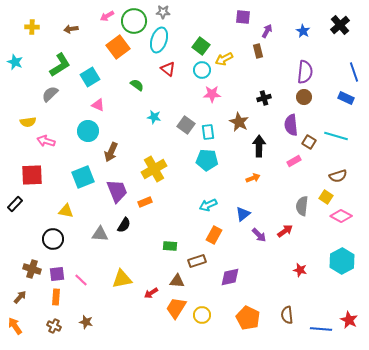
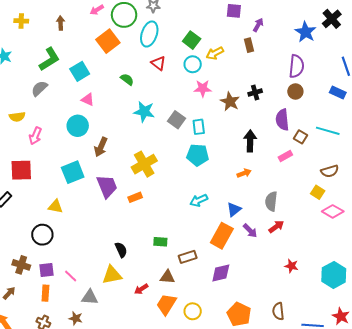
brown arrow: (71, 29) -> (61, 23), turned 96
blue star: (303, 31) -> (306, 32), moved, size x1.5
cyan star: (154, 117) -> (144, 112), size x1.5
brown star: (239, 122) -> (230, 102), moved
pink arrow: (46, 141) -> (35, 136), turned -84
gray semicircle: (302, 206) -> (271, 201), moved
black semicircle: (124, 225) -> (121, 250), moved, turned -56
gray triangle: (100, 234) -> (90, 297), moved
orange rectangle: (214, 235) -> (222, 236), moved, size x1.4
cyan hexagon: (342, 261) -> (334, 275), moved

